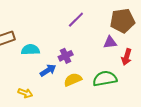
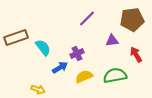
purple triangle: (110, 42) -> (112, 40), moved
cyan semicircle: (30, 50) -> (43, 48), turned 54
red arrow: (127, 57) -> (136, 54), turned 133

